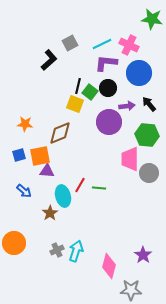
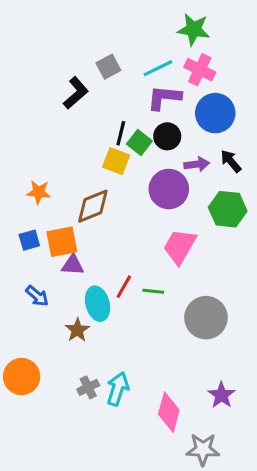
green star: (152, 19) -> (194, 29), moved
pink trapezoid: (130, 159) -> (180, 246), moved, turned 30
gray circle: (149, 173) -> (206, 318), moved, size x1.4

